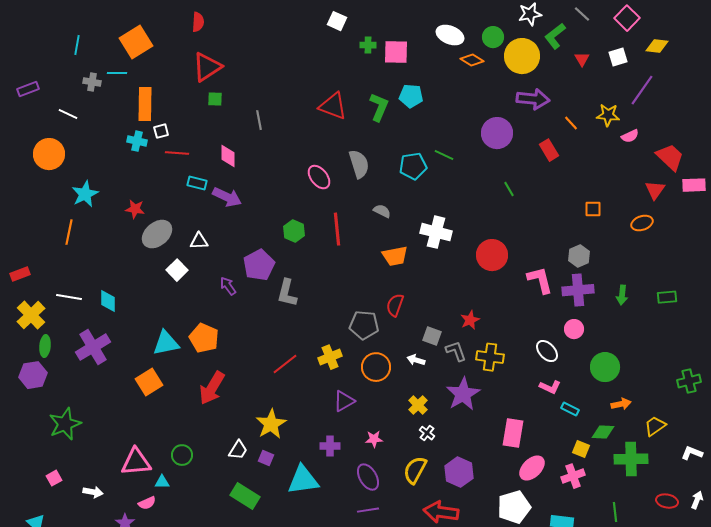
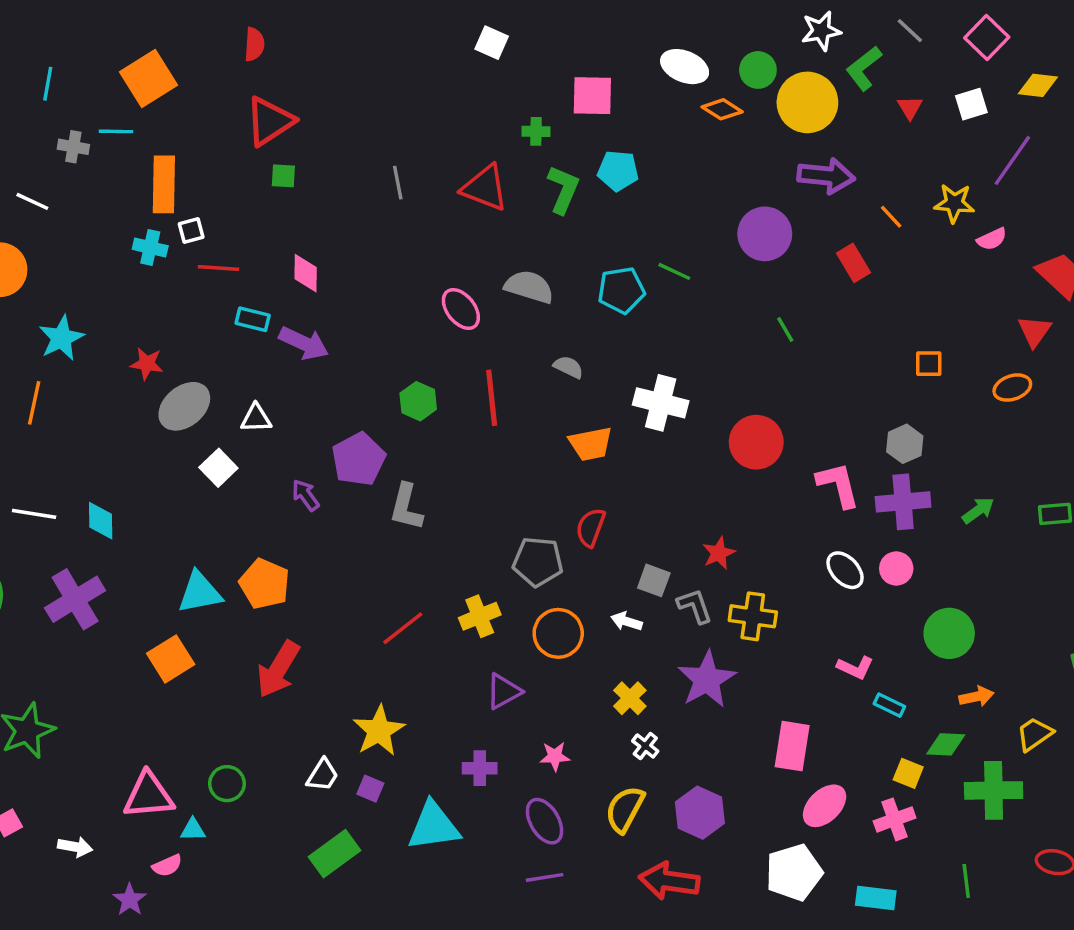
green cross: (368, 45) -> (536, 131), moved
gray line: (259, 120) -> (398, 183), moved
gray semicircle: (359, 164) -> (529, 287), turned -56
green arrow: (622, 295) -> (978, 510), turned -132
white ellipse: (547, 351) -> (845, 570), moved
green rectangle: (245, 496) -> (335, 854), turned -68

